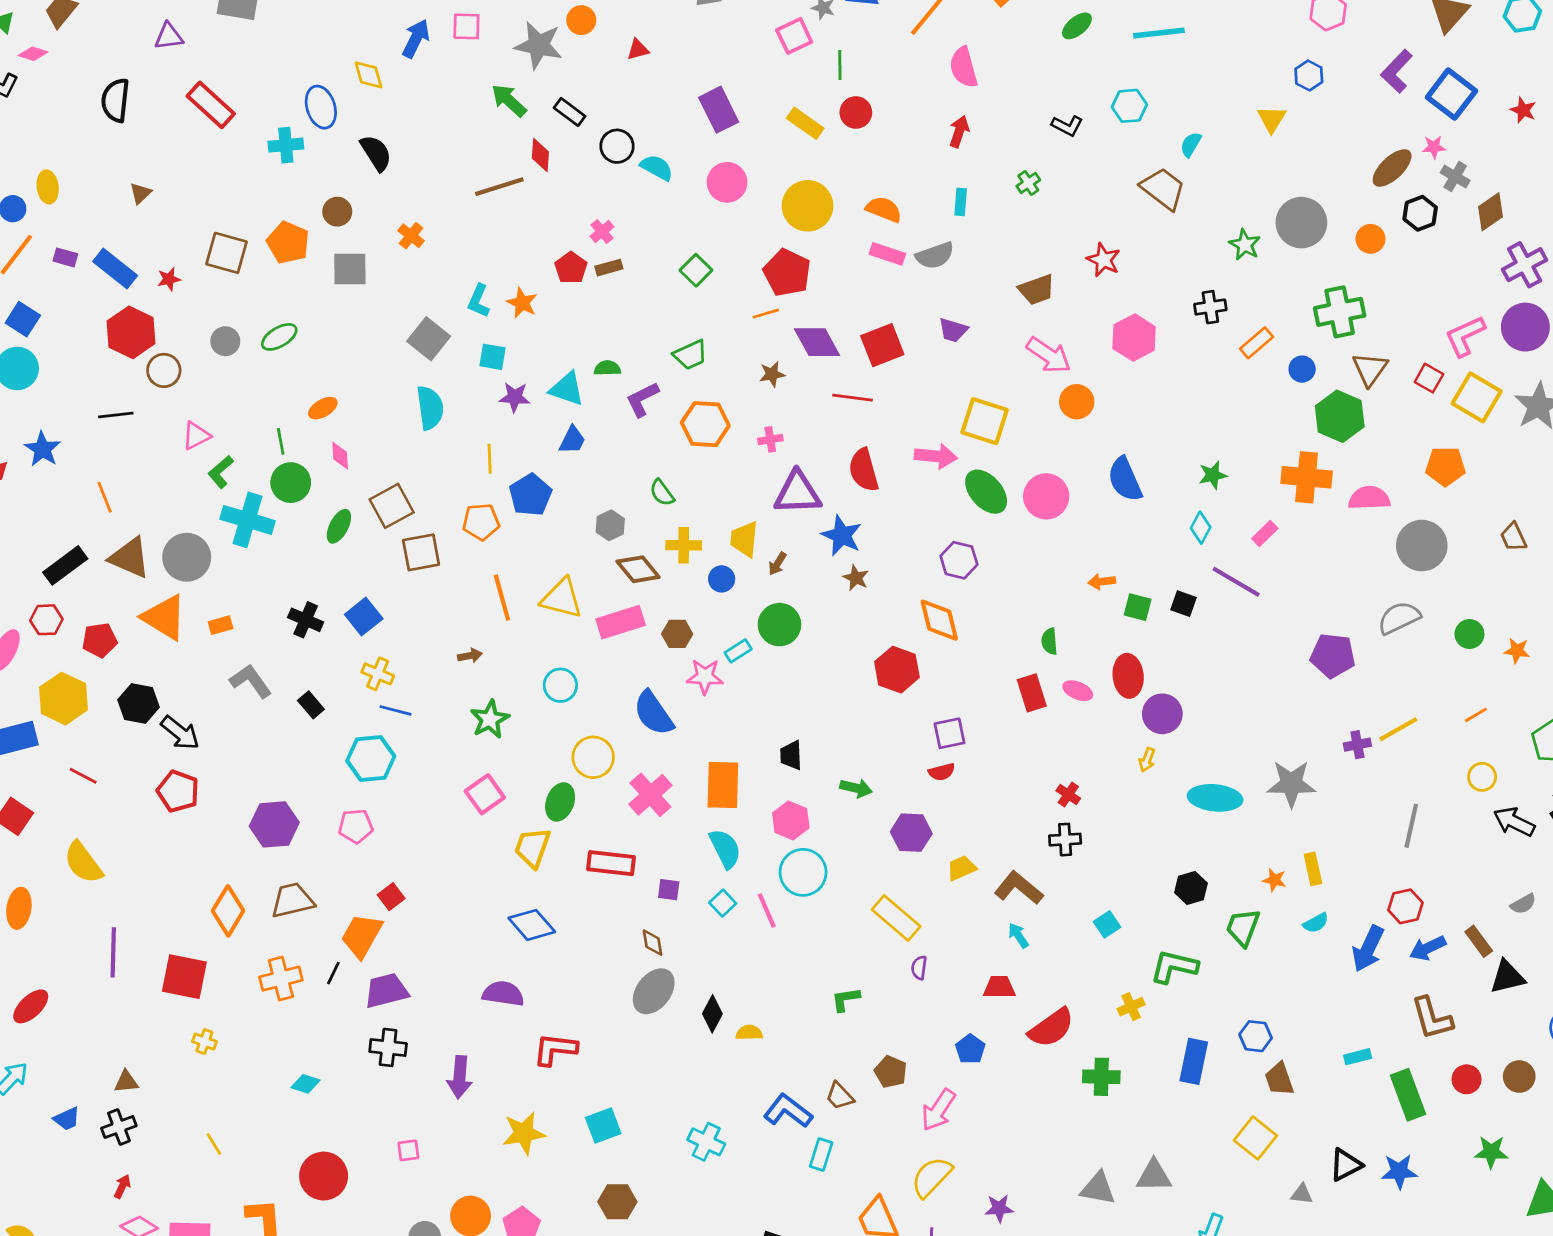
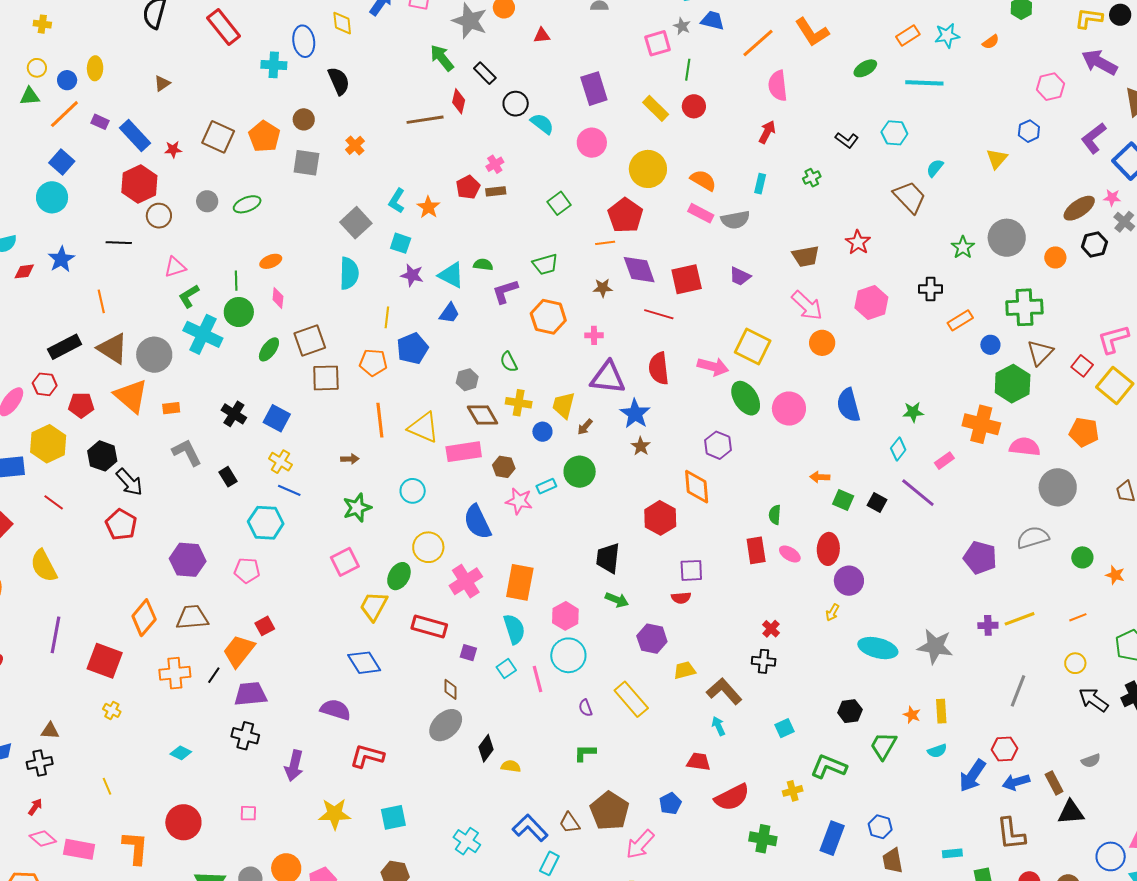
blue square: (364, 617) -> (277, 418), turned -32
black trapezoid: (791, 755) -> (608, 558), moved, size x1.4
purple semicircle: (919, 968) -> (585, 708), moved, turned -36
brown pentagon: (891, 1072) -> (610, 811), size x1.6

